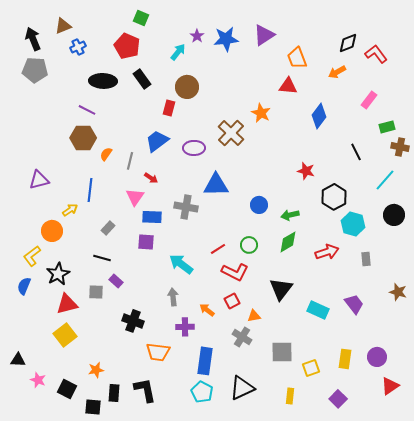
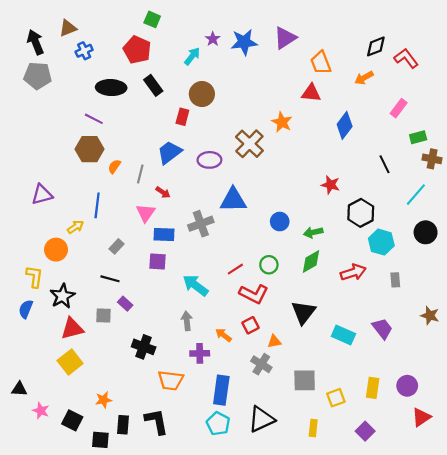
gray cross: (186, 207) -> (201, 224), turned -30
yellow L-shape: (32, 256) -> (34, 277), turned 135

